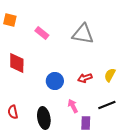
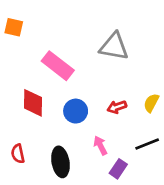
pink rectangle: (42, 33) -> (58, 66), moved, size x1.6
red diamond: (17, 63) -> (33, 103), moved
purple rectangle: (86, 123) -> (118, 169), turned 32

